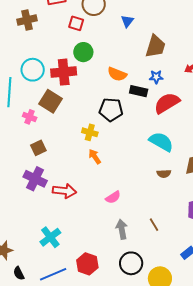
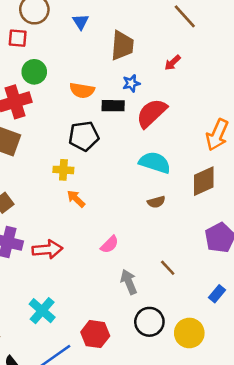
brown semicircle: (164, 174) -> (156, 202), moved

